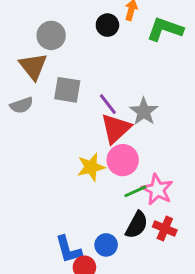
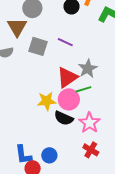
purple line: (108, 104) -> (65, 42), moved, turned -35
green line: (135, 191) -> (83, 89), moved
black semicircle: (137, 225) -> (64, 118), moved, turned 78

